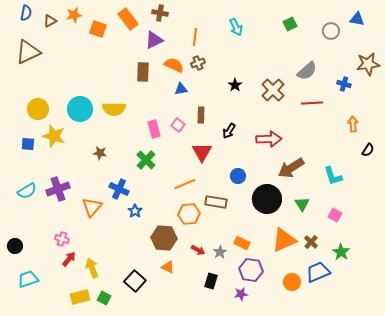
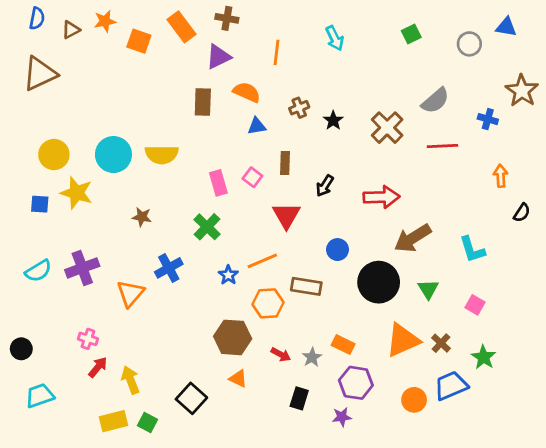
brown cross: (198, 63) -> (299, 108), moved
brown star: (368, 64) -> (522, 91), turned -30
blue cross: (119, 189) -> (169, 268), turned 36
blue star: (135, 211) -> (228, 275), moved

